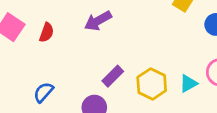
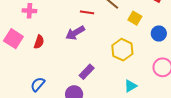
yellow hexagon: (152, 84) -> (122, 50), moved
cyan triangle: (188, 84) -> (130, 86), moved

